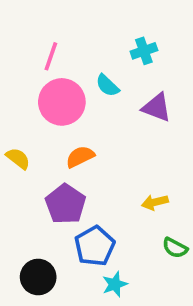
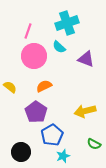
cyan cross: (144, 51) -> (67, 23), moved, size x1.6
yellow arrow: (155, 202) -> (85, 111), size x1.5
green semicircle: (175, 248) -> (94, 144), moved

